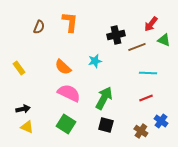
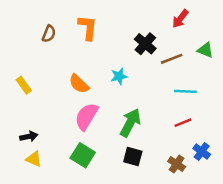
red arrow: (151, 24) -> (180, 19), moved
black cross: (116, 35) -> (145, 44), turned -36
pink semicircle: (69, 93) -> (86, 116), turned -85

